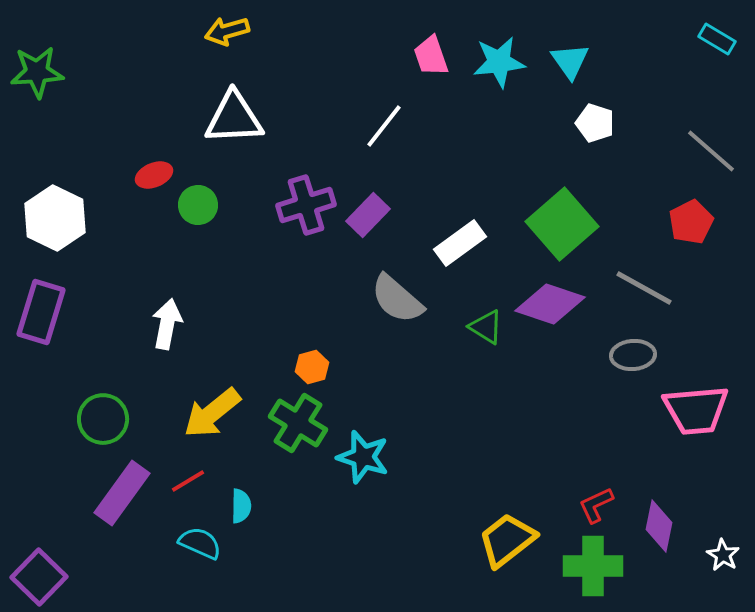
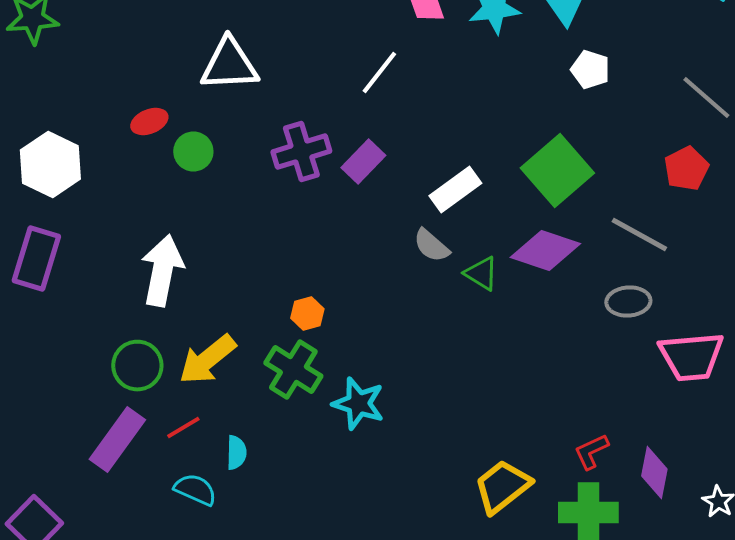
gray semicircle: (397, 299) -> (431, 246), moved, size x0.7
white arrow: (167, 324) -> (162, 270), size x1.4
green circle: (103, 419) -> (137, 366), moved

